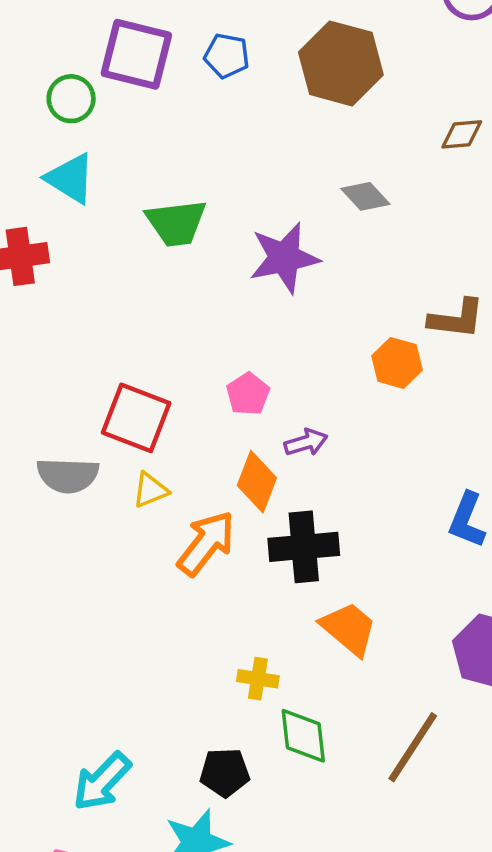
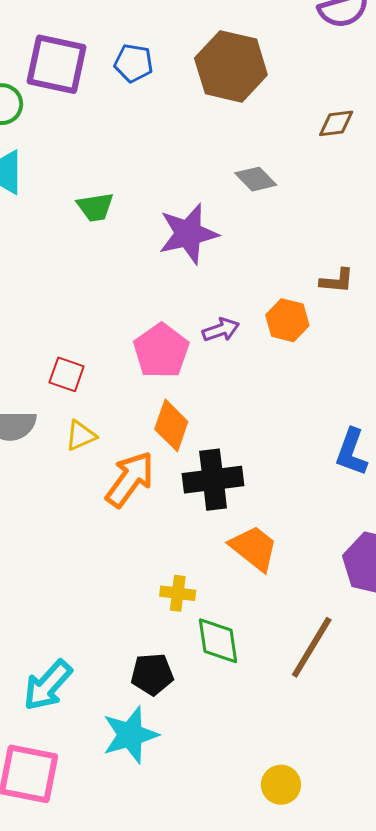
green trapezoid: (176, 223) -> (95, 207), size x0.7
brown L-shape: (456, 319) -> (337, 281), size x0.7
pink pentagon: (248, 394) -> (161, 351), size x1.5
red square: (136, 418) -> (67, 374), size x0.6
purple arrow: (306, 442) -> (221, 330), moved

